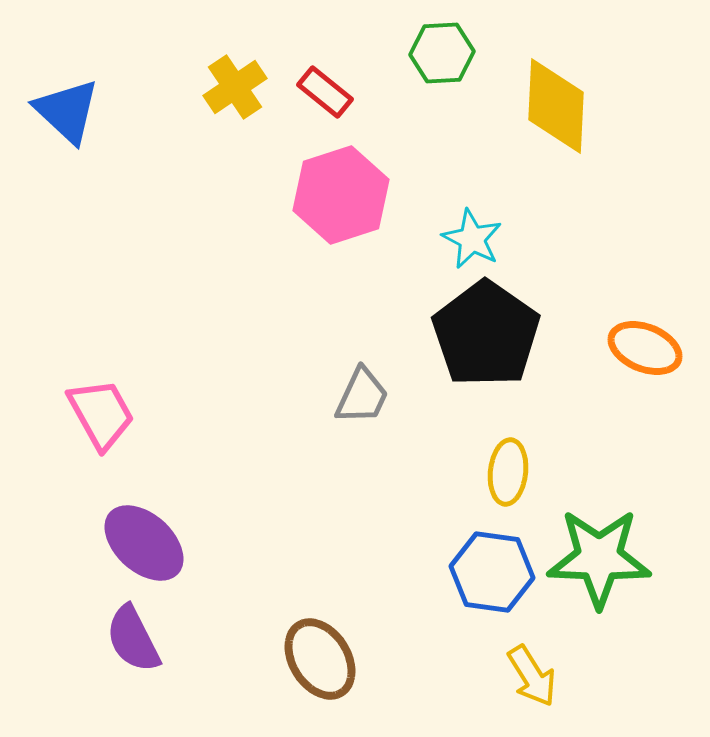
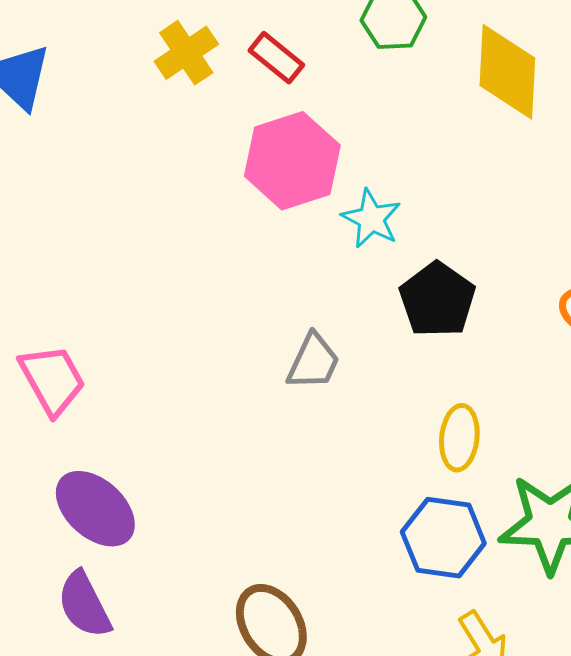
cyan star: (472, 239) -> (371, 219), moved
black pentagon: (486, 334) -> (437, 300), size x0.7

